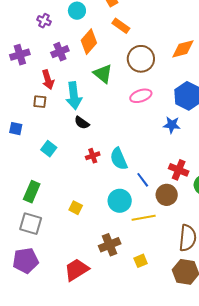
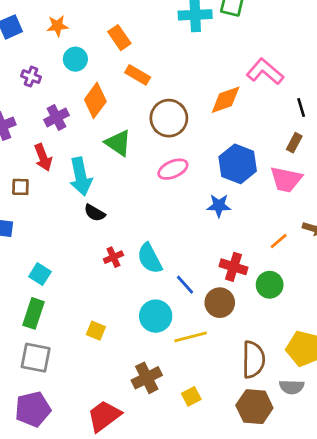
brown square: (40, 102) -> (20, 187), moved
cyan square: (49, 149) -> (40, 274), moved

